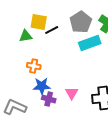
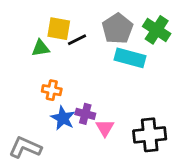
cyan rectangle: (90, 43) -> (130, 58), turned 35
blue star: (42, 86) -> (63, 118), turned 30
purple cross: (49, 99) -> (85, 114), moved

